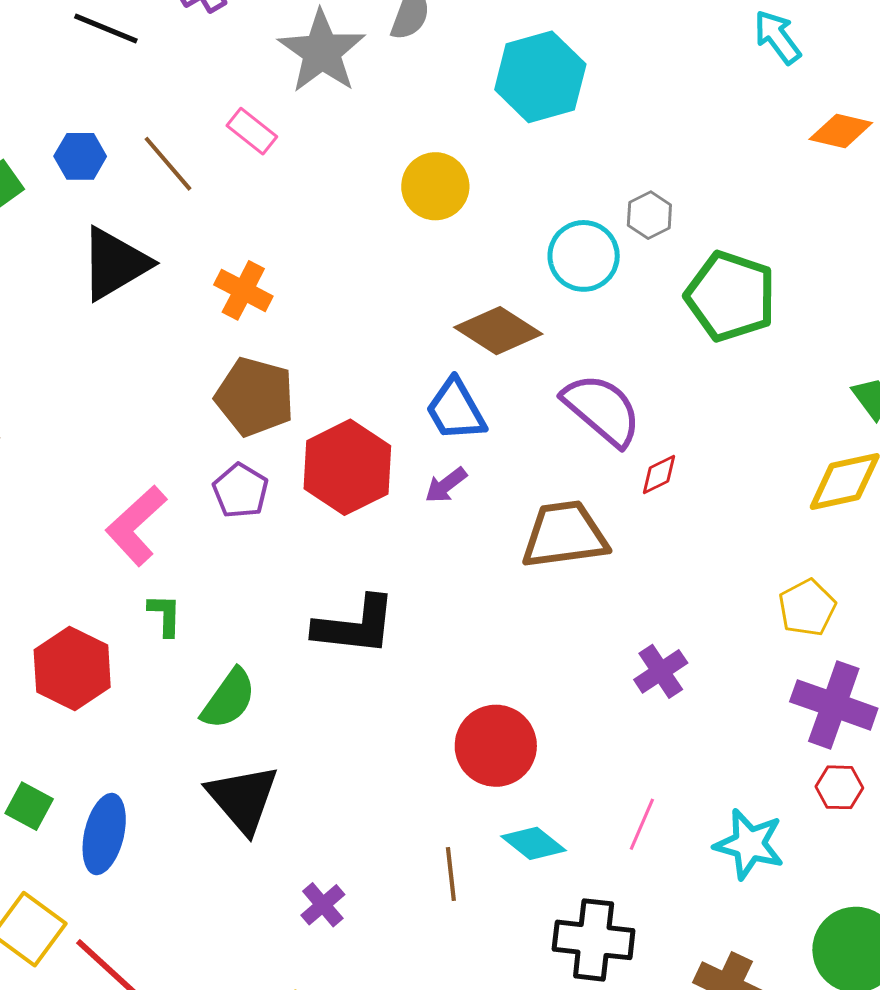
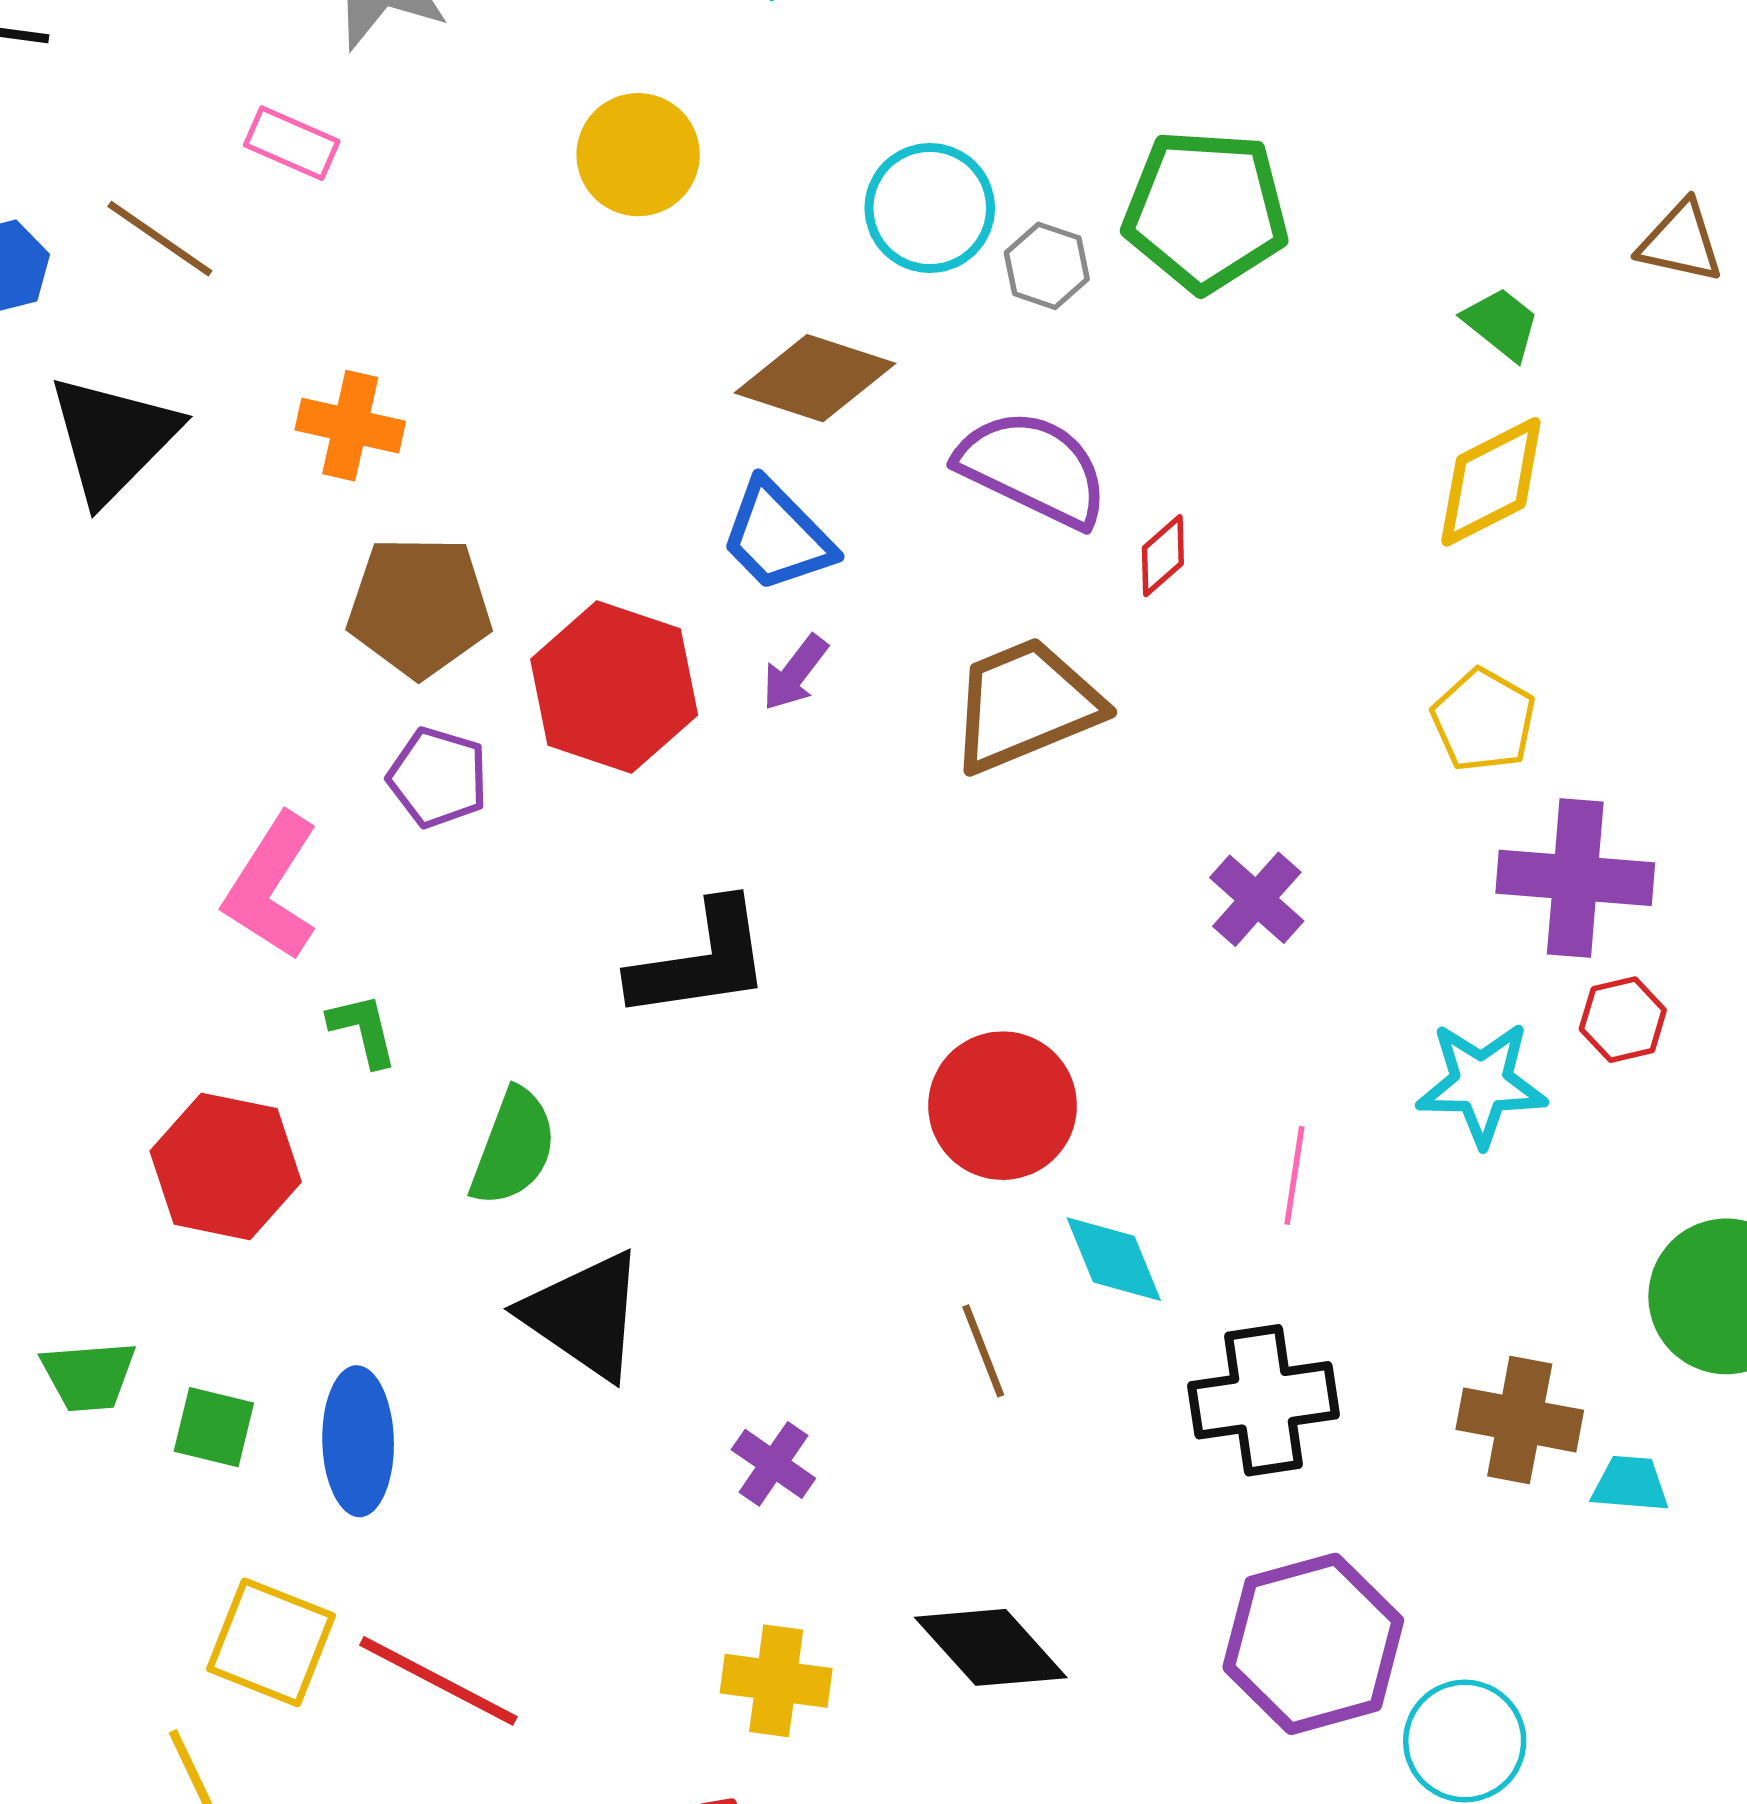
gray hexagon: (649, 215) -> (1047, 266), moved
cyan diamond: (534, 843) -> (1114, 1259), turned 44
cyan star: (749, 844) -> (1482, 1084), moved

